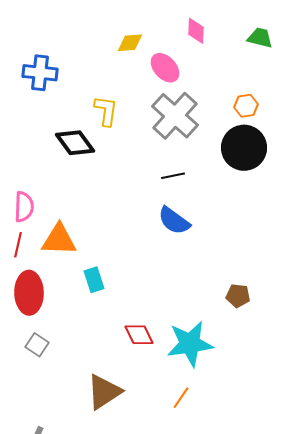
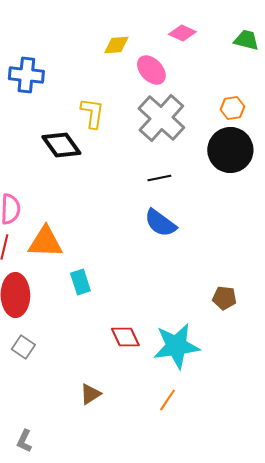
pink diamond: (196, 31) -> (182, 33), turned -68
brown triangle: (104, 392) -> (90, 394), size x0.6

